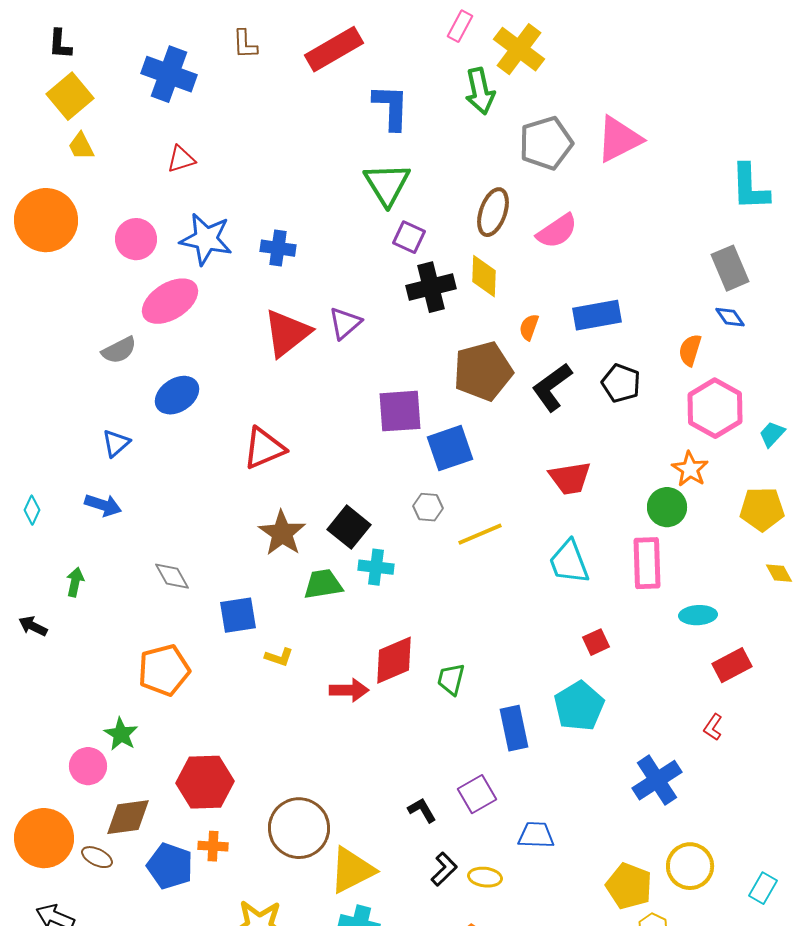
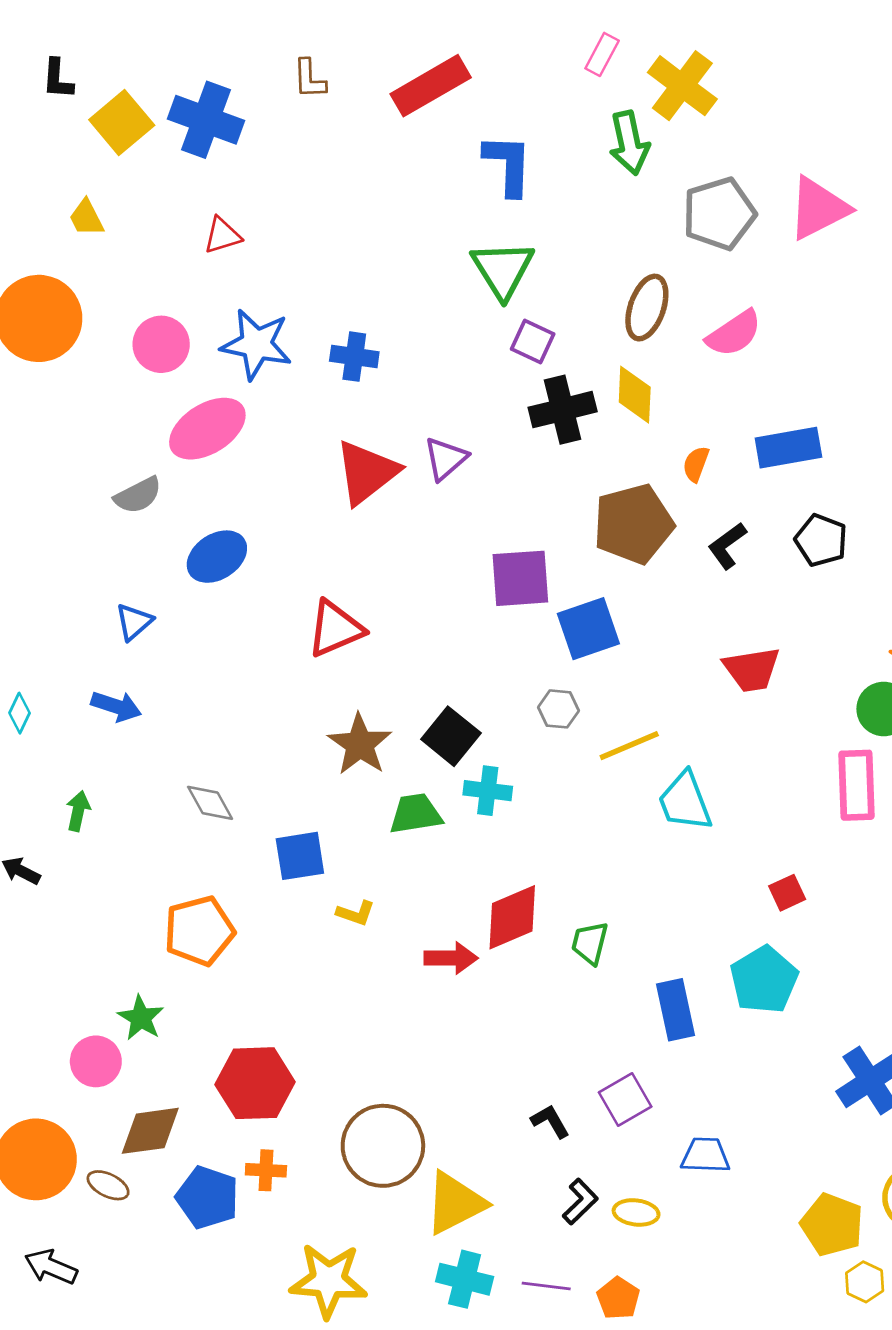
yellow square: (70, 96) -> (122, 122), moved
black L-shape: (552, 387) -> (727, 546), size x0.7
cyan trapezoid: (569, 562) -> (685, 802), moved

